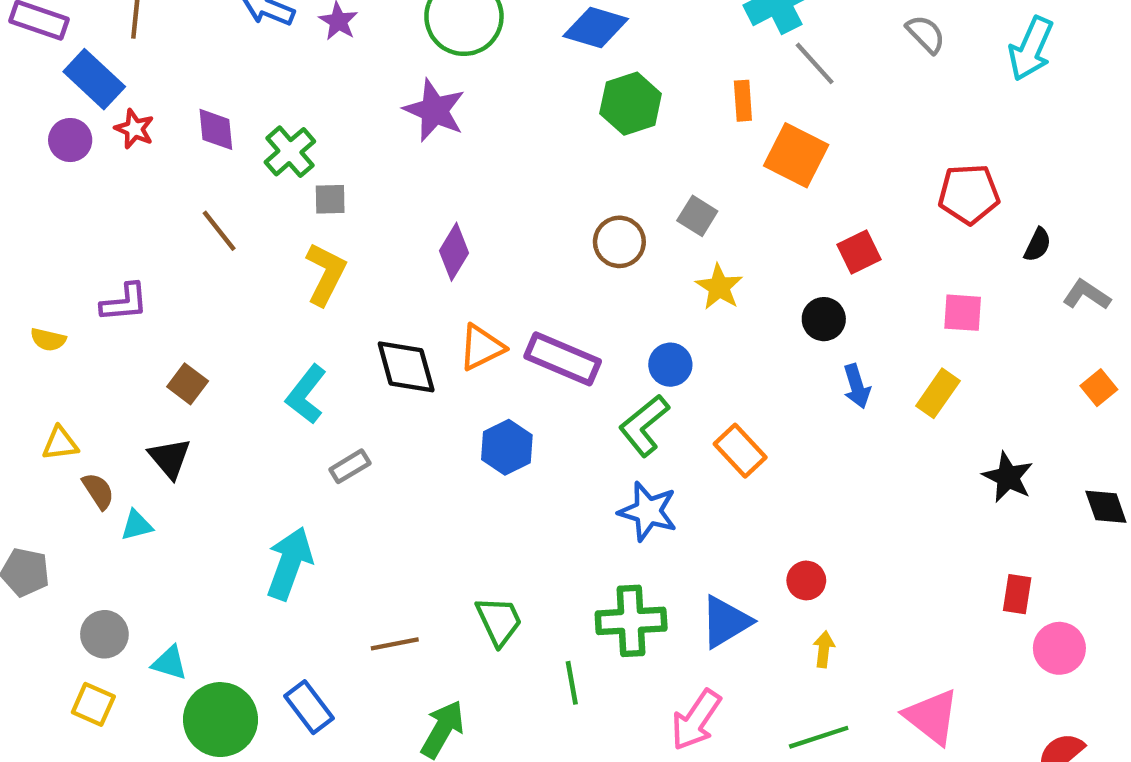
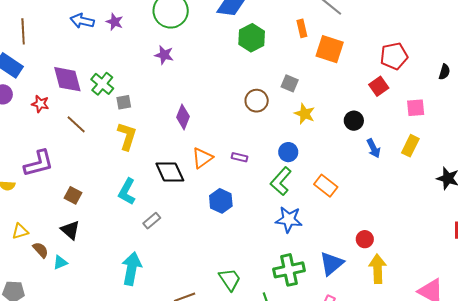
purple star: (434, 110) -> (164, 55), size x0.7
red star: (134, 129) -> (40, 104), moved
purple diamond: (216, 129) -> (67, 79), size x1.5
red pentagon: (969, 194) -> (394, 56), moved
red square: (859, 252) -> (379, 86), moved
purple L-shape: (124, 302) -> (39, 163), size x1.4
purple rectangle: (563, 359) -> (240, 157), size x0.5
yellow arrow: (824, 649) -> (378, 269), size x1.8

